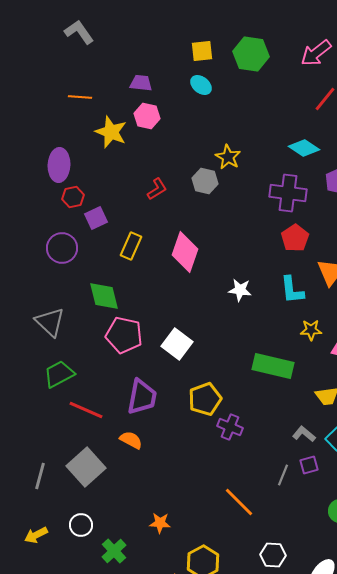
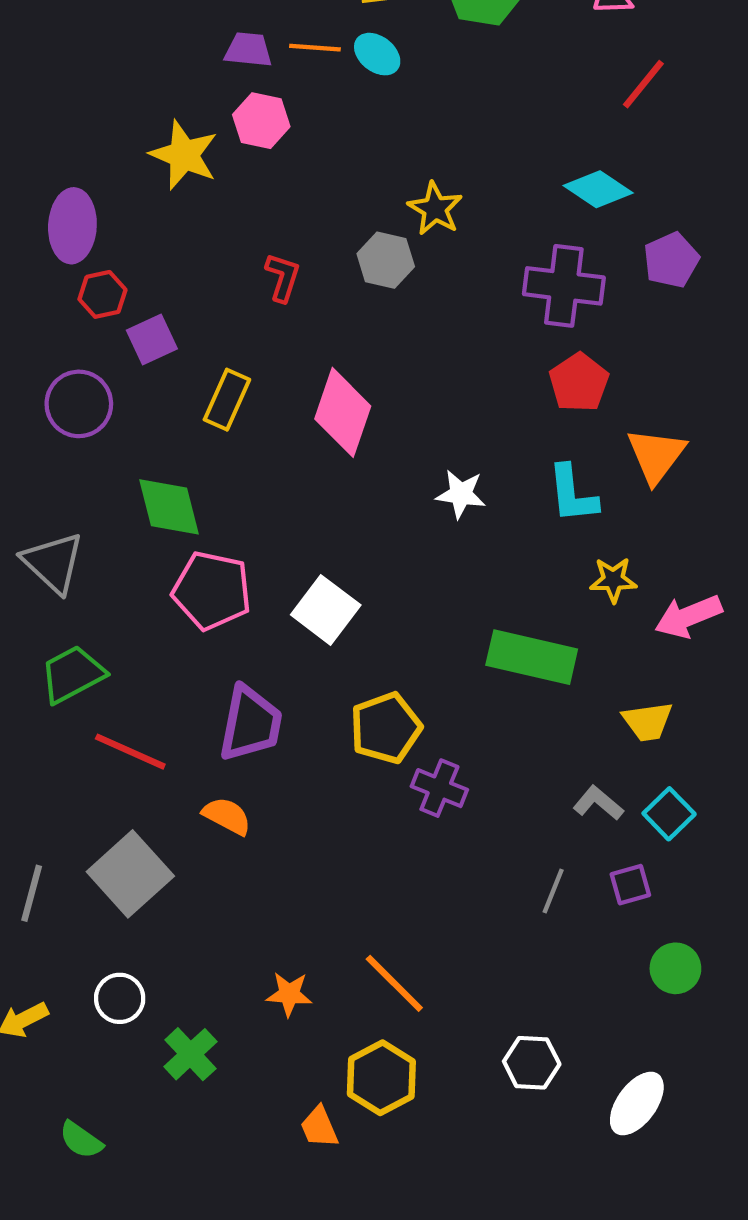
orange line: (80, 97) -> (315, 48), moved
red L-shape: (157, 189) -> (283, 277), turned -40
purple square: (309, 465) -> (630, 885), moved
orange line: (239, 502) -> (394, 983), moved

